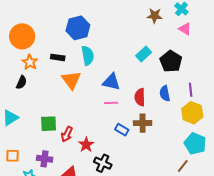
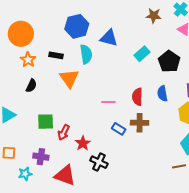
black semicircle: (21, 82) -> (31, 86), moved
blue triangle: (111, 82) -> (109, 38), moved
brown line: (183, 166) -> (179, 166), turned 40

